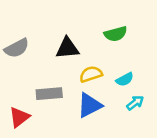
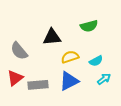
gray semicircle: (17, 48) -> (19, 51), moved, turned 78
gray rectangle: (49, 94) -> (38, 85), moved
red triangle: (19, 117) -> (15, 78), moved

